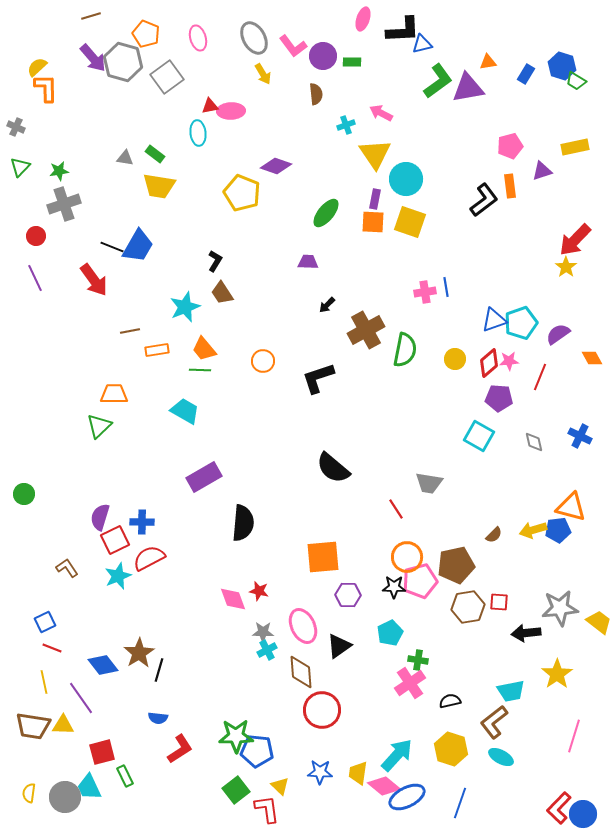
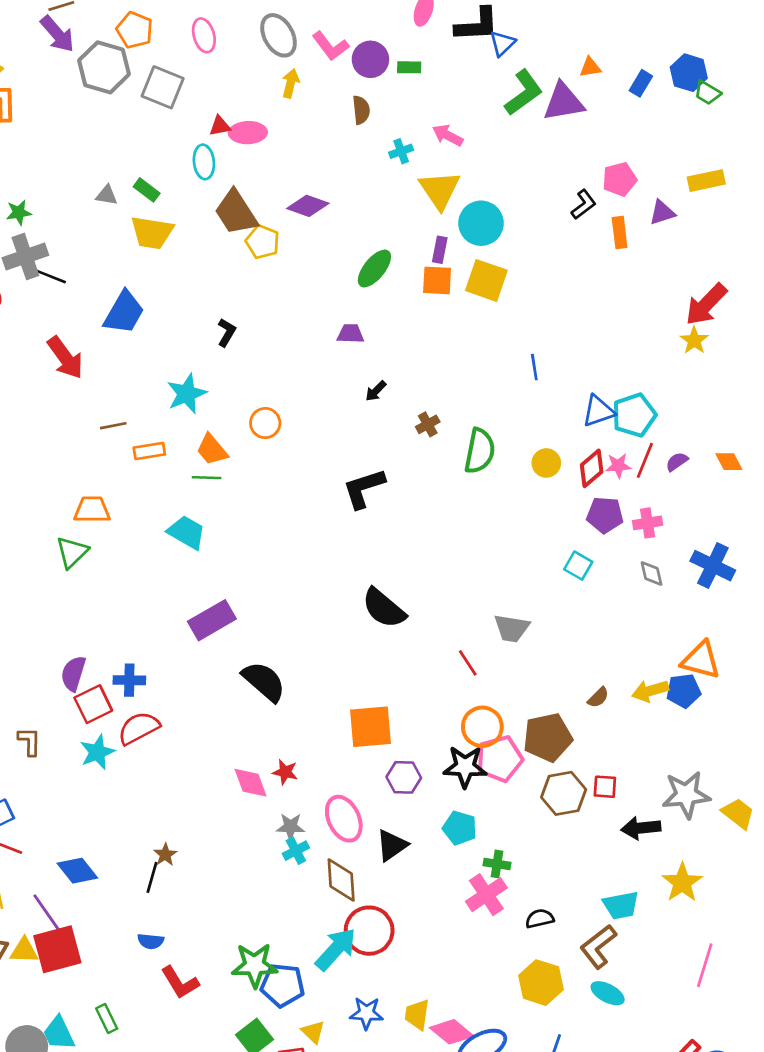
blue triangle: (422, 44) -> (502, 43), turned -30
purple arrow: (93, 58) -> (57, 34), moved
yellow arrow: (263, 74) -> (291, 83), turned -135
gray square: (167, 77) -> (163, 87), turned -32
yellow pentagon: (242, 193) -> (263, 242), size x0.7
black L-shape: (484, 200) -> (584, 205), moved, size x0.7
black line: (112, 247) -> (51, 276), moved
pink cross: (425, 292) -> (648, 523), moved
brown trapezoid: (222, 293) -> (236, 213), moved, size x1.5
brown cross: (366, 330) -> (428, 424), size x0.5
purple semicircle: (558, 334) -> (677, 462), moved, size x0.7
orange circle: (263, 361) -> (265, 423), moved
red line: (540, 377) -> (645, 460), moved
cyan square: (479, 436) -> (578, 566), size x0.7
blue cross: (580, 436) -> (713, 566), size x1.4
black semicircle: (243, 523) -> (264, 681), turned -54
brown L-shape: (67, 568) -> (29, 741), turned 35
black star: (394, 587) -> (465, 767), size x1.4
cyan pentagon: (390, 633) -> (460, 828), turned -30
brown star: (139, 653) -> (165, 855), moved, size x0.6
red L-shape: (180, 749) -> (180, 983), turned 92
red square: (102, 752) -> (57, 949), moved, size x1.4
cyan arrow: (397, 755) -> (336, 949), moved

